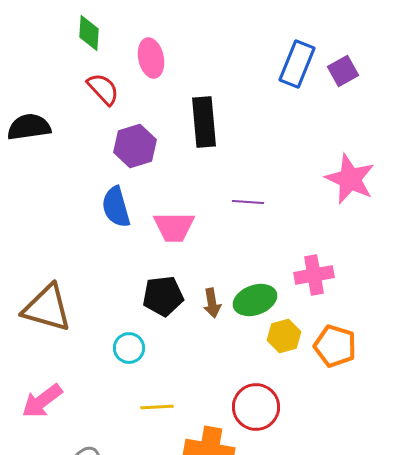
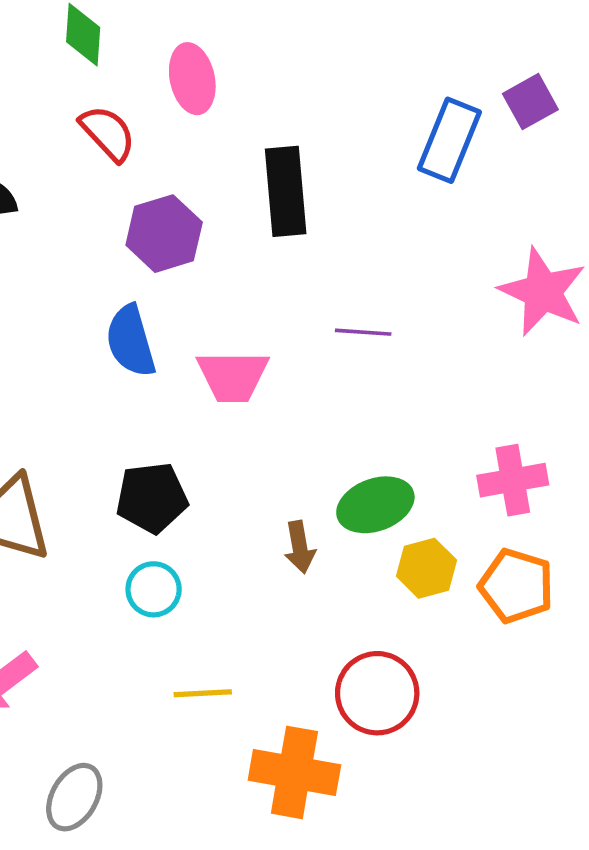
blue rectangle: (297, 64) -> (449, 140), moved
pink cross: (314, 275) -> (513, 480), moved
black pentagon: (163, 296) -> (152, 498), moved
brown arrow: (212, 303) -> (300, 547), moved

